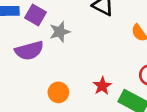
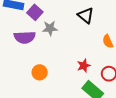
red star: (102, 86) -> (84, 66), moved

